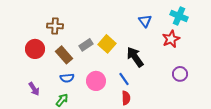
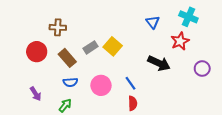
black arrow: (135, 57) -> (159, 63), moved, turned 150
purple circle: (180, 74) -> (202, 69), moved

